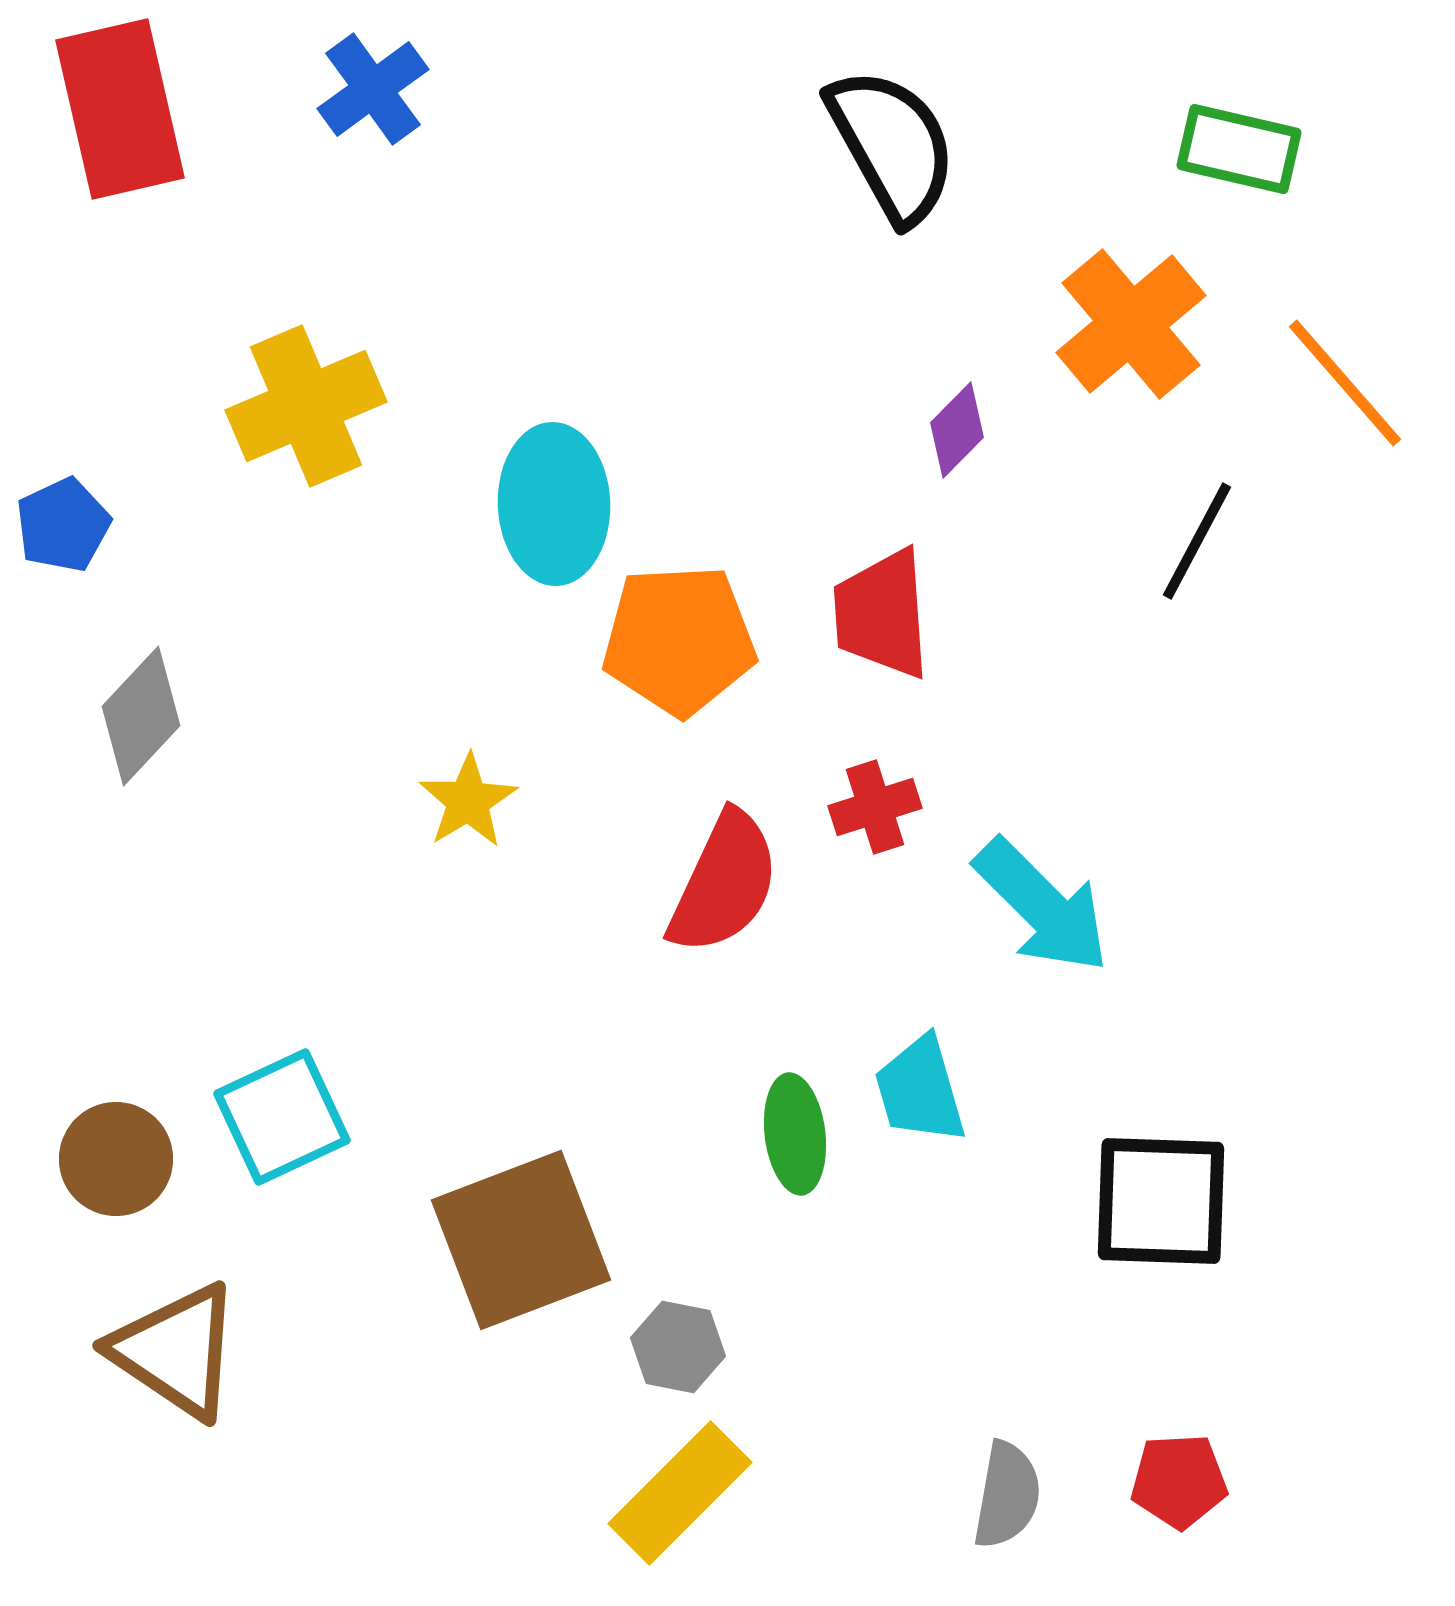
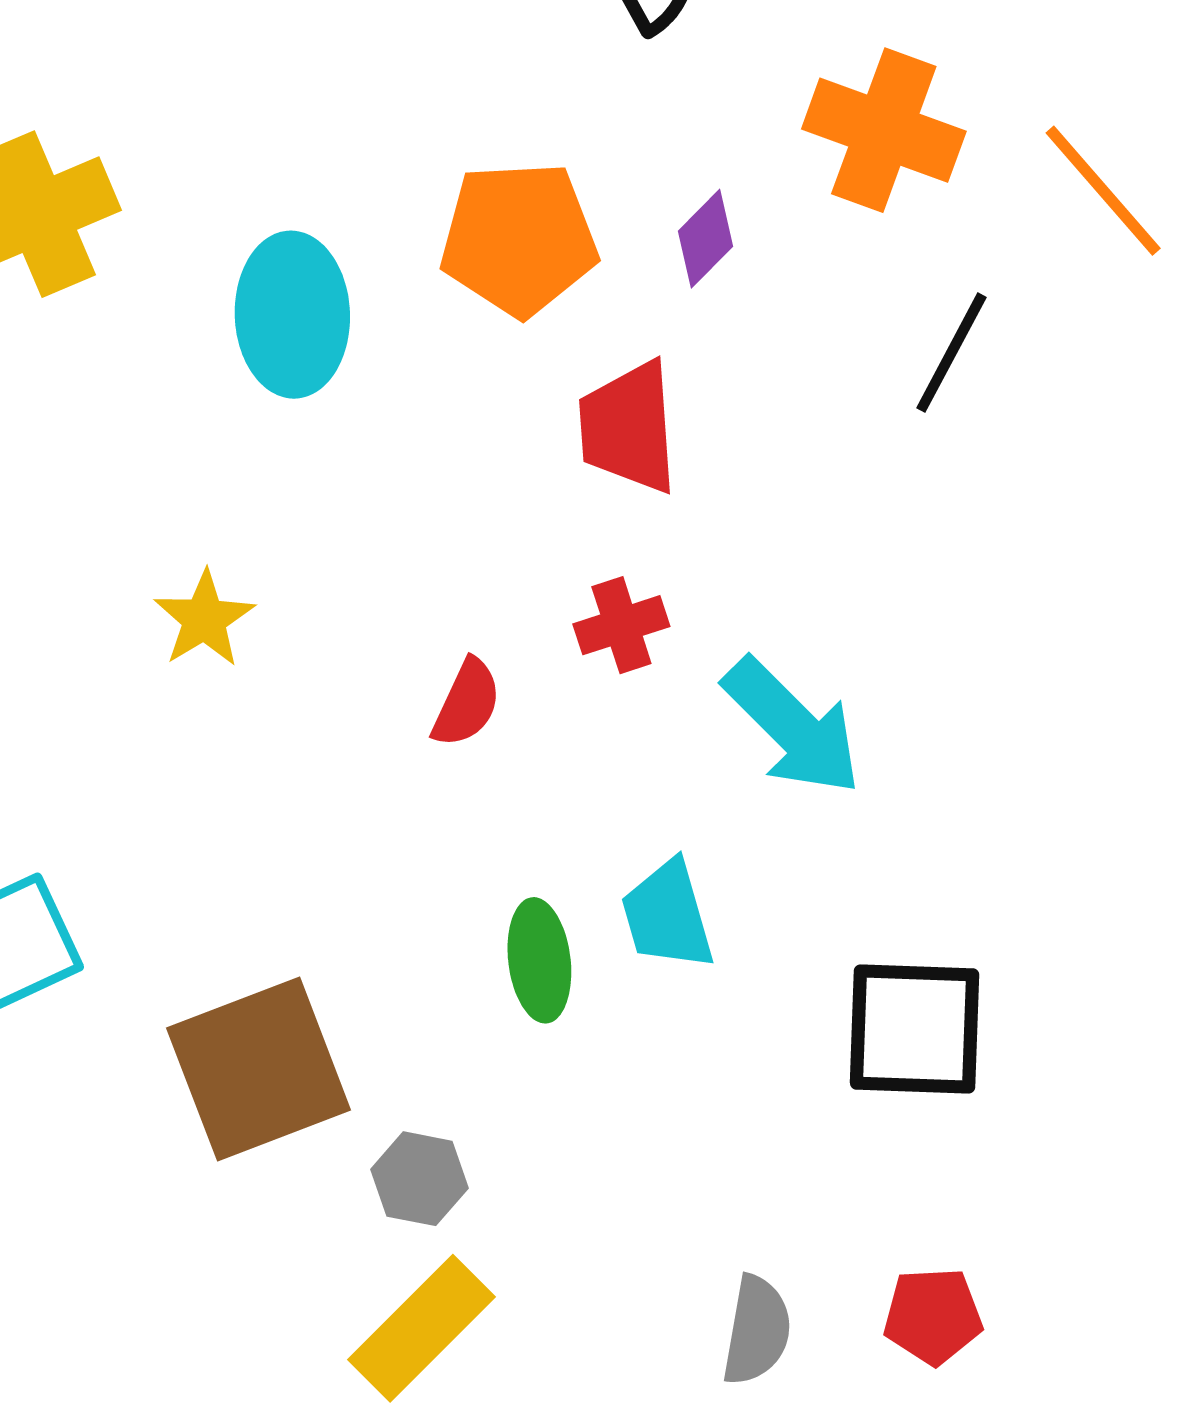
orange cross: (1131, 324) -> (884, 130), turned -30
orange pentagon: (679, 640) -> (519, 239), moved
red semicircle: (724, 883) -> (467, 703), size x0.6

